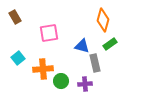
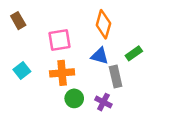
orange diamond: (103, 20) -> (103, 24), moved
orange cross: (43, 69) -> (62, 73), moved
purple cross: (85, 84) -> (103, 102), turned 32

